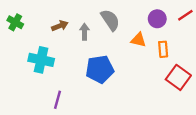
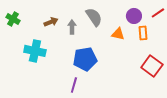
orange rectangle: (163, 49) -> (143, 33), moved
purple line: (57, 100) -> (74, 85), moved

